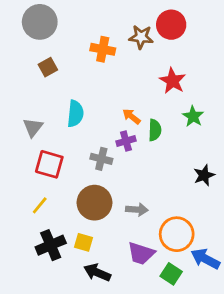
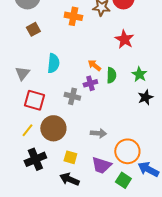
green star: (193, 116) -> (139, 74), moved
black star: (204, 175) -> (145, 97), moved
brown circle: (94, 203) -> (53, 128), moved
yellow square: (84, 242) -> (70, 157), moved

